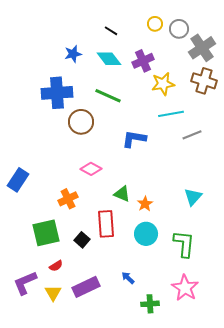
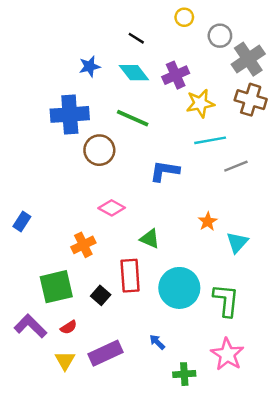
yellow circle: (155, 24) -> (184, 17), moved
blue rectangle: (18, 180) -> (22, 221), size x0.7
orange star: (145, 204) -> (208, 221), moved
cyan circle: (146, 234) -> (179, 288), size x1.4
purple L-shape: (25, 283) -> (30, 326), moved, turned 68

